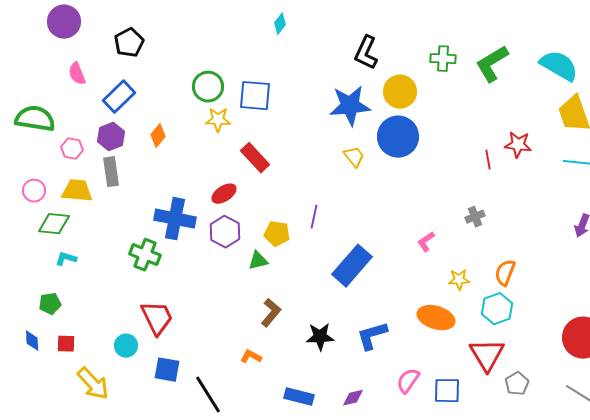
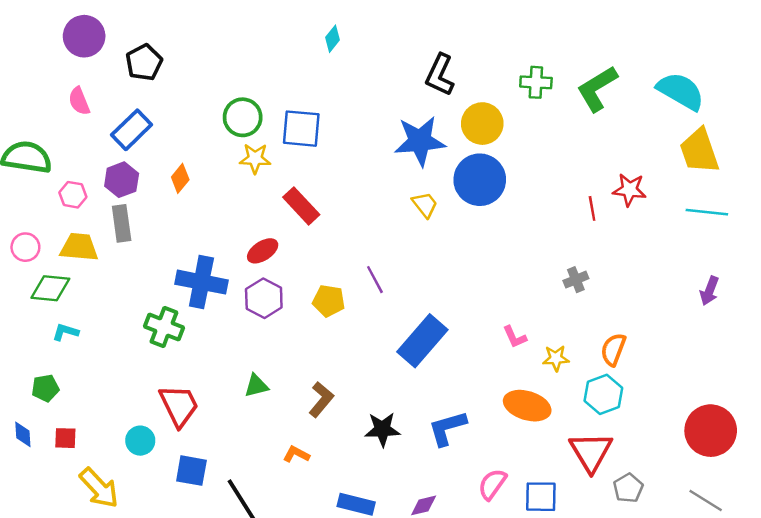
purple circle: (64, 22) -> (84, 36), moved
purple line: (314, 217) -> (375, 280), turned -40
pink L-shape: (426, 242) -> (515, 337), moved, turned -80
green triangle: (258, 261) -> (256, 386), moved

